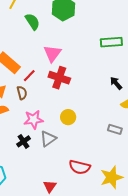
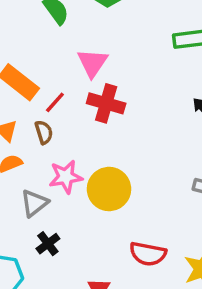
yellow circle: (68, 117) -> (109, 189), moved, size x1.6
gray triangle: (48, 139) -> (34, 203), moved
black cross: (24, 141) -> (48, 244), moved

